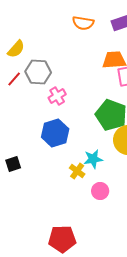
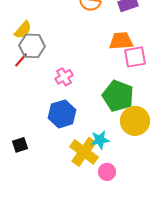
gray hexagon: (38, 72) -> (32, 46), moved
yellow cross: (77, 171) -> (84, 152), size x1.8

